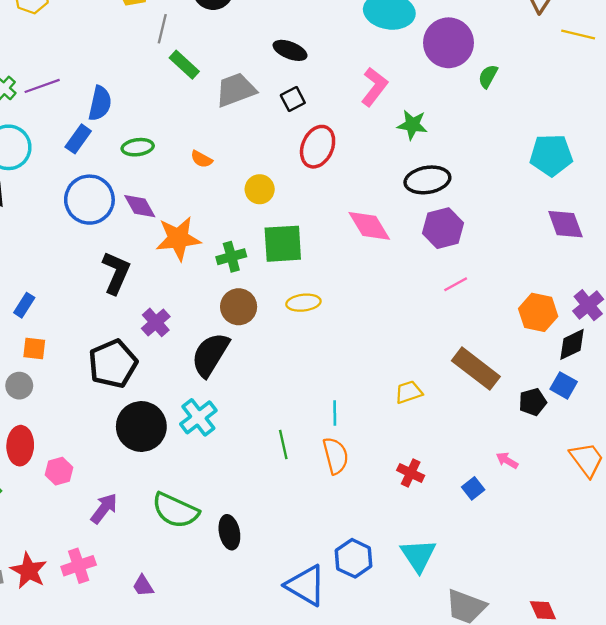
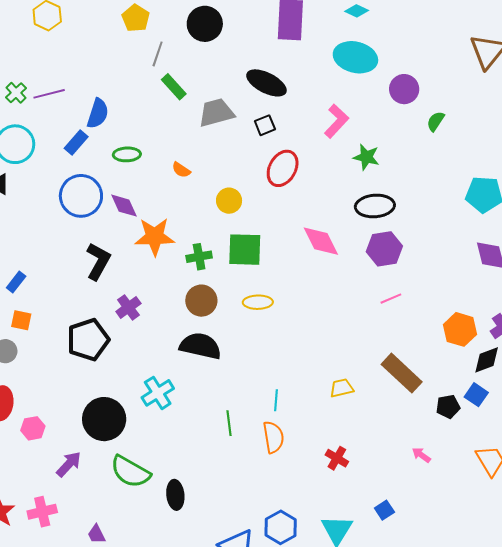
purple circle: (448, 43) -> (404, 89), size x0.7
black ellipse: (290, 50) -> (266, 83), size x1.4
black semicircle: (210, 355) -> (200, 346), moved, turned 66
black circle: (141, 427) -> (104, 419), moved
blue square: (473, 488) -> (384, 510), moved

